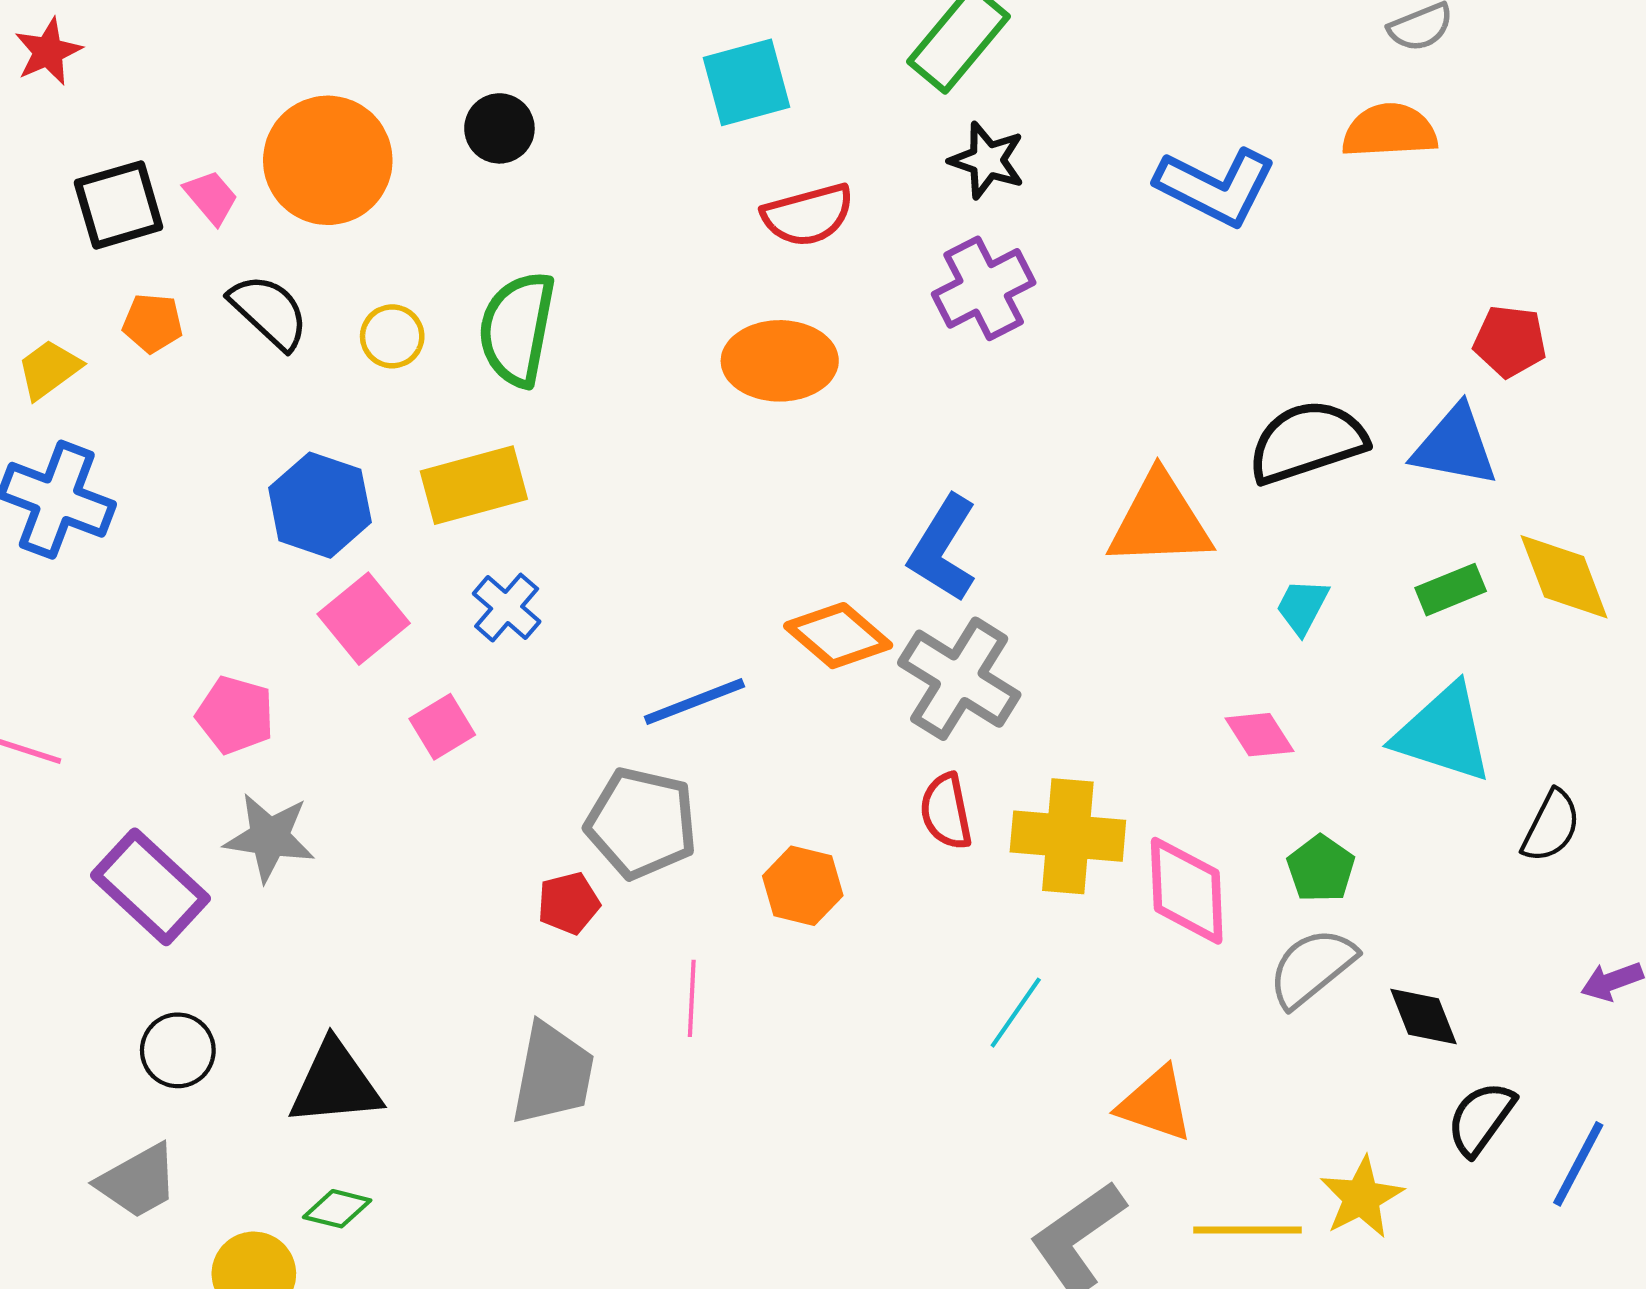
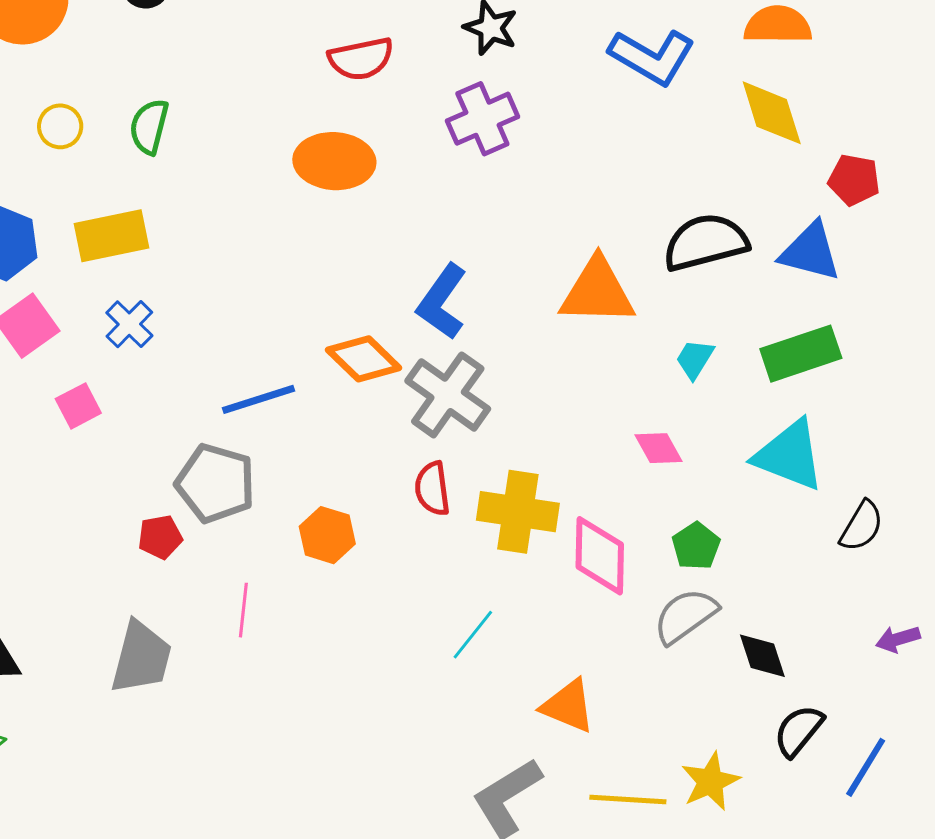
green semicircle: (517, 329) -> (149, 127), size x0.7
yellow diamond: (1564, 577) -> (772, 113), moved
green rectangle: (1451, 590) -> (801, 354), size x1.6

